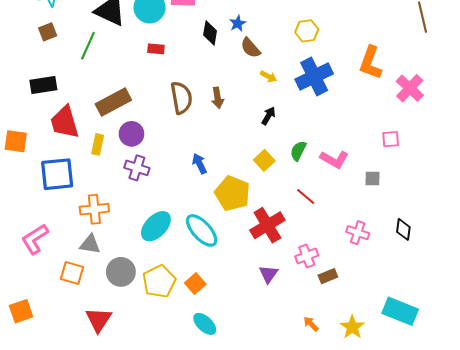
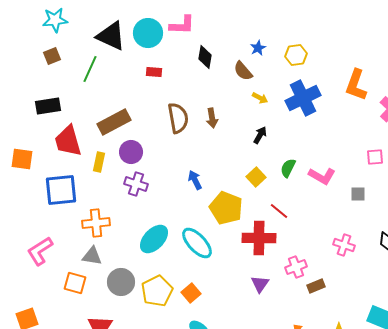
blue star: (238, 23) -> (258, 48), moved
red line: (306, 196) -> (279, 211), moved
red cross: (267, 225) -> (259, 238), turned 32

